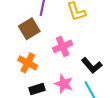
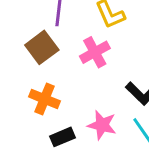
pink cross: (63, 46) -> (95, 52), moved

